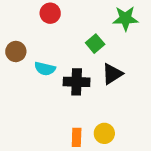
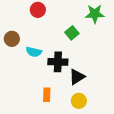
black triangle: (112, 74) -> (77, 77), moved
orange rectangle: (77, 137) -> (47, 95), moved

